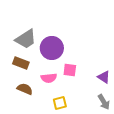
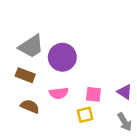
pink square: (70, 70) -> (93, 94), moved
yellow square: (60, 103) -> (85, 115), moved

